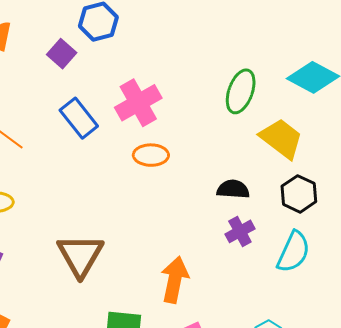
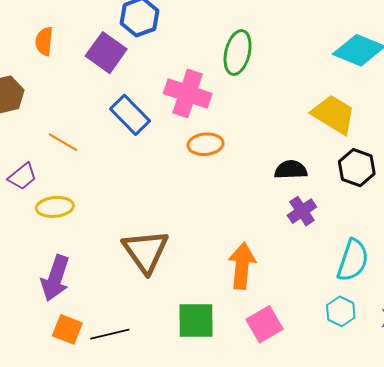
purple square: (62, 54) -> (106, 53), size x1.4
green ellipse: (241, 91) -> (238, 52), moved
pink cross: (138, 103) -> (188, 93), turned -36
cyan semicircle: (293, 252) -> (353, 260), moved

